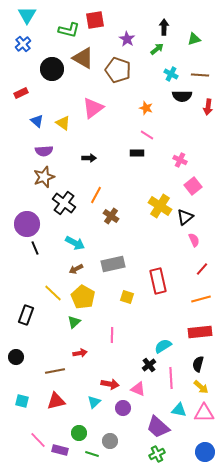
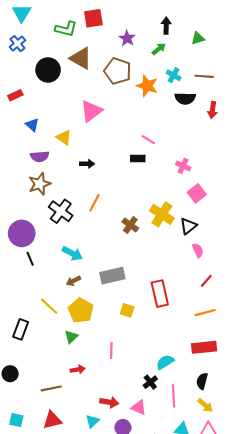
orange star: (146, 108) -> (147, 86), moved, size x1.5
yellow triangle: (63, 123) -> (64, 137), moved
brown cross: (111, 216) -> (130, 225), moved

